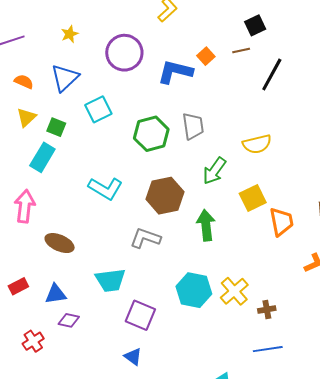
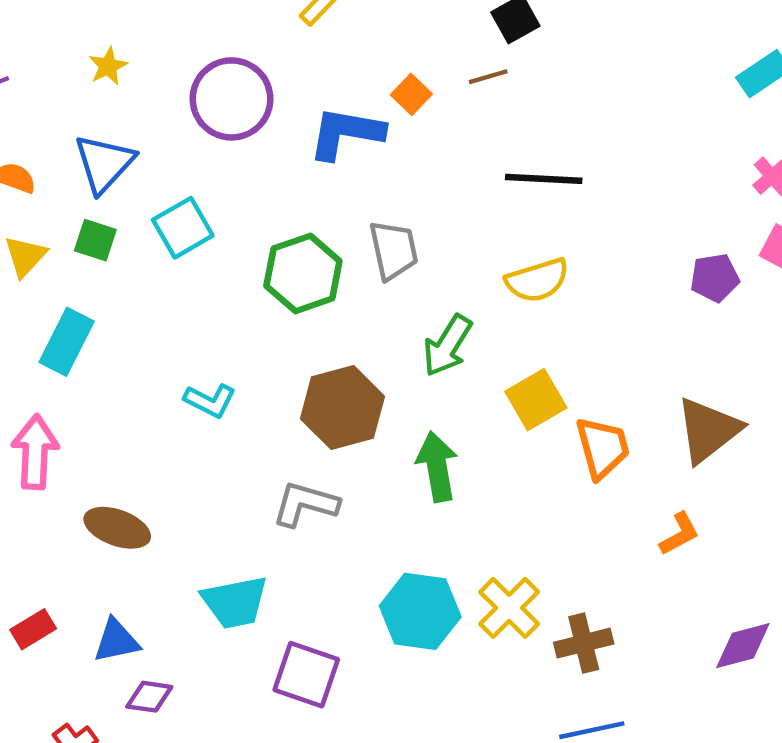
black line: (272, 74) -> (544, 179), moved, turned 68
green square: (56, 127) -> (95, 240), moved
cyan L-shape: (105, 188) -> (210, 401), size x0.7
brown cross: (267, 309) -> (584, 643), size x1.4

